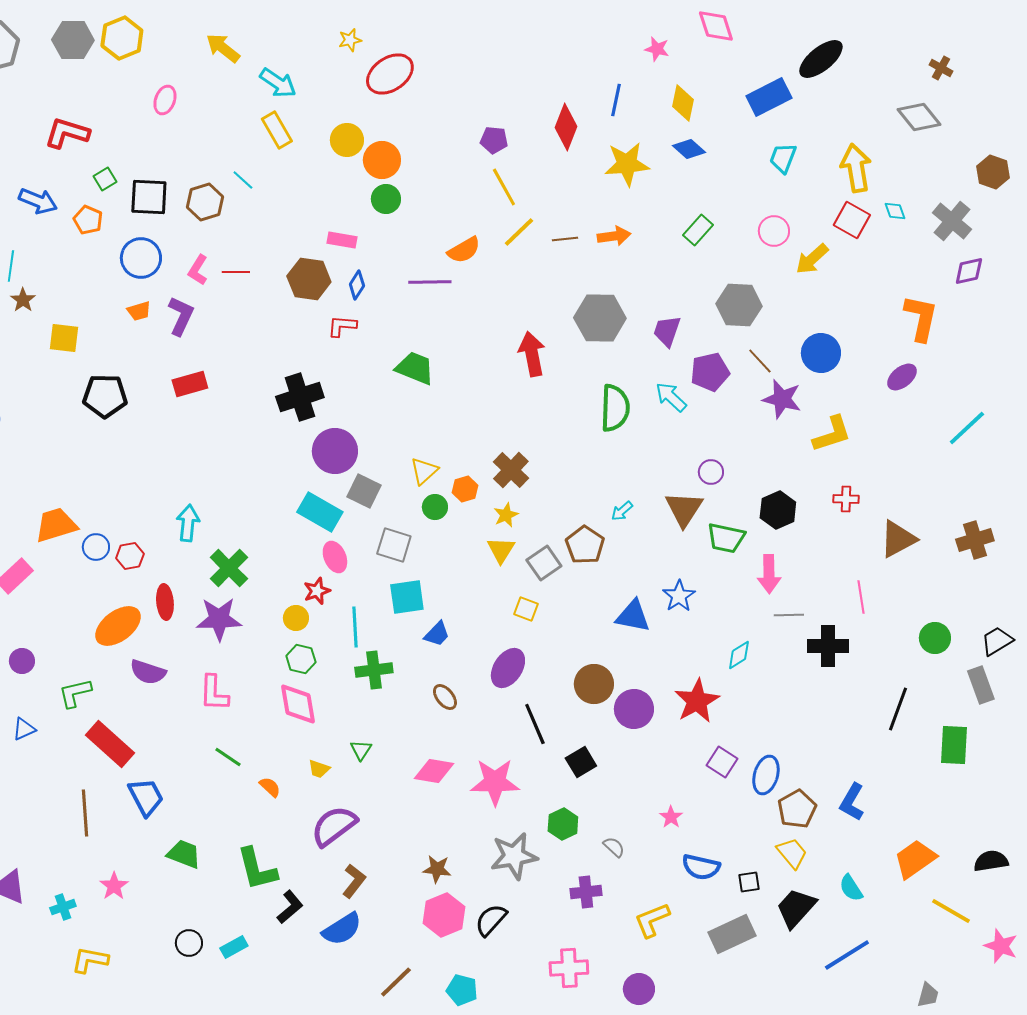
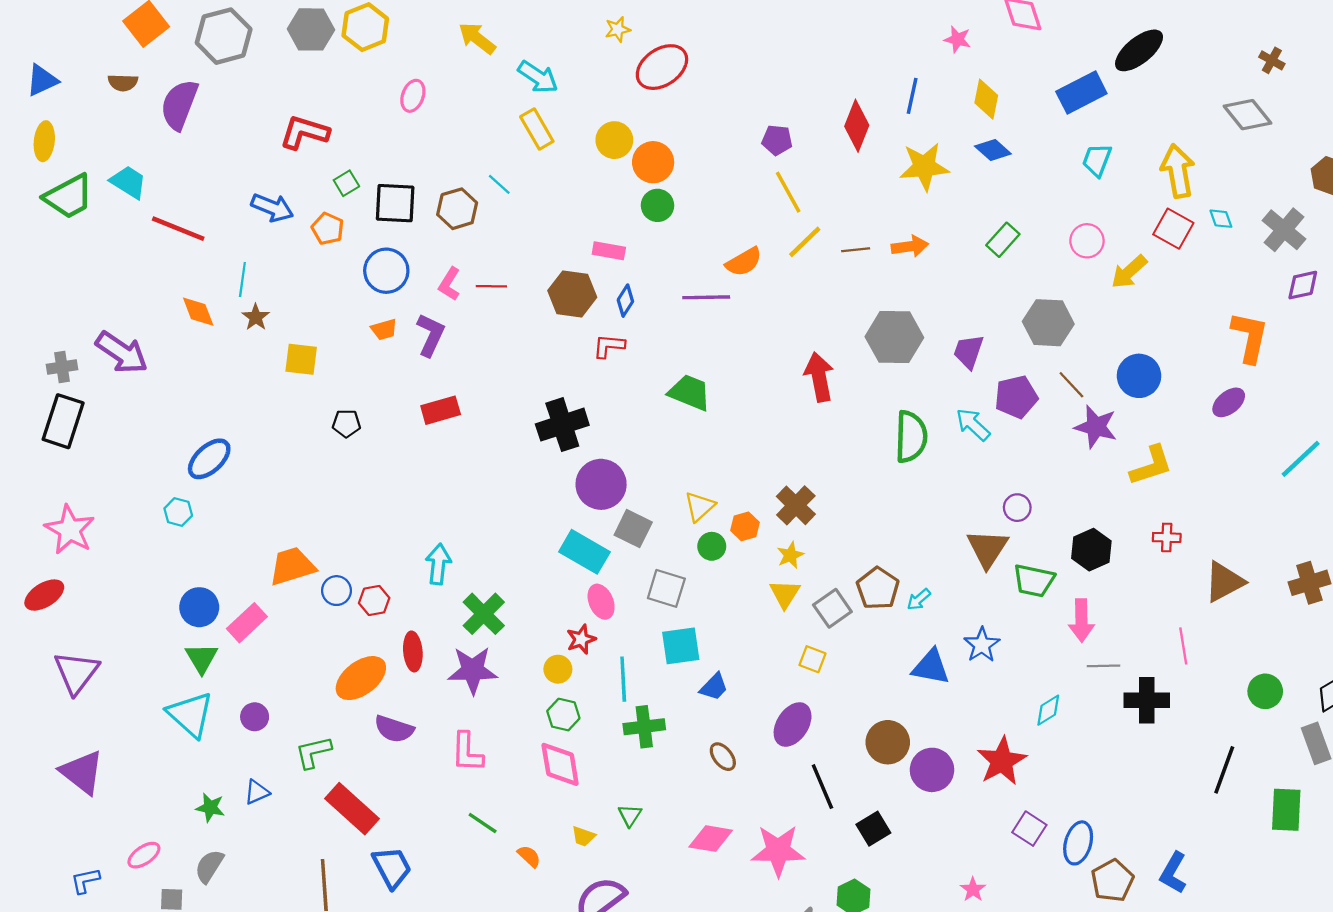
black pentagon: (105, 396) -> (346, 423), size x0.6
cyan arrow: (622, 511) -> (919, 599), moved

